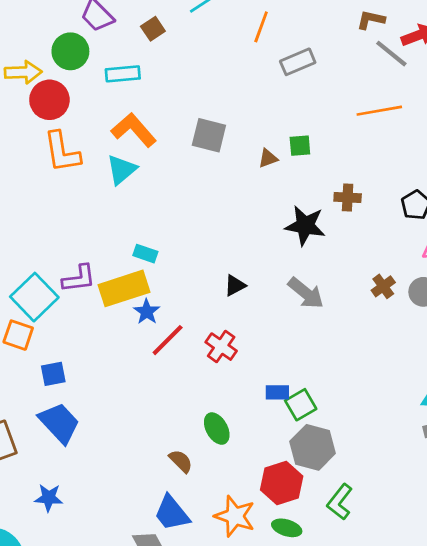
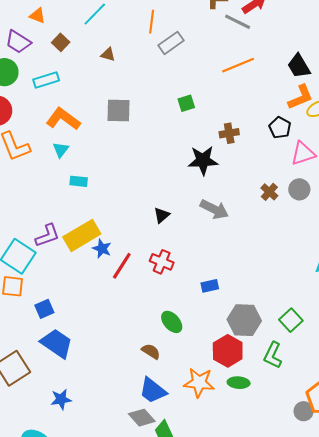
orange line: (261, 27) -> (152, 22), moved
brown triangle: (268, 158) -> (108, 54), moved, turned 49
cyan triangle: (122, 170) -> (61, 150), size x0.7
cyan rectangle: (145, 254) -> (79, 181), moved
green square: (301, 405) -> (291, 320), moved

